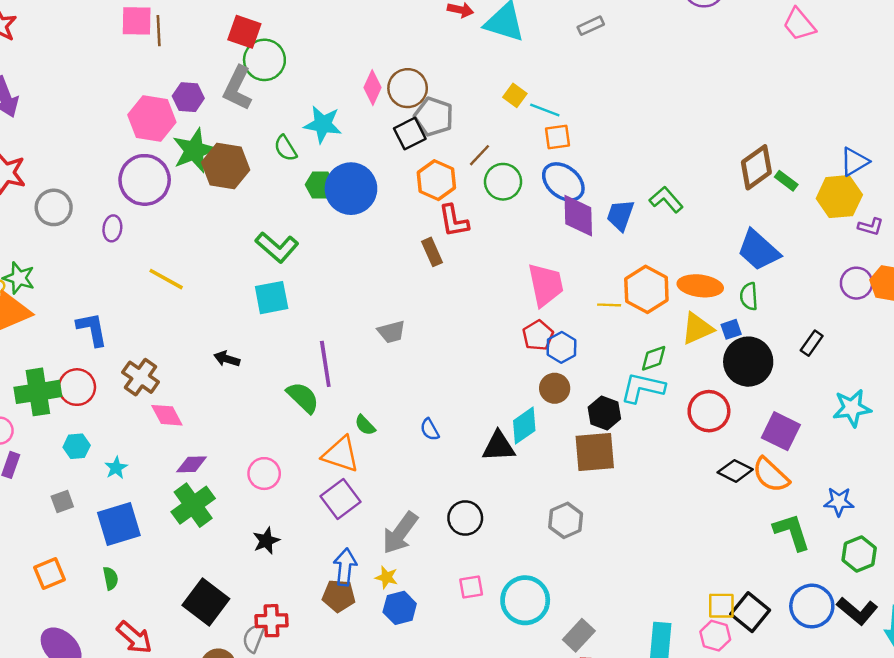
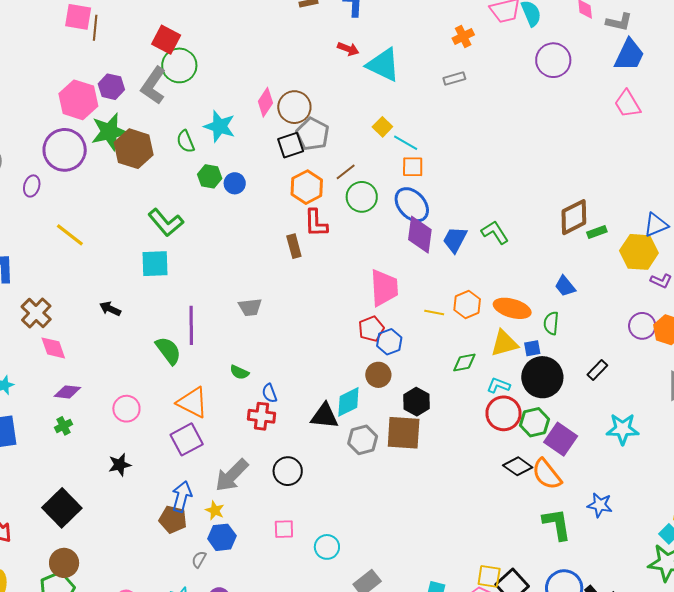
green rectangle: (786, 181) -> (597, 232), turned -66
blue circle: (351, 189) -> (235, 183), size x0.5
blue trapezoid: (759, 250) -> (565, 286), size x0.6
orange hexagon: (646, 289) -> (467, 304), size x0.7
cyan L-shape: (643, 388) -> (498, 385), moved, size x0.6
green semicircle: (365, 425) -> (239, 372), moved, turned -30
green cross: (193, 505) -> (64, 426), size x0.5
gray hexagon: (566, 520) -> (363, 440), moved
green hexagon: (859, 554) -> (535, 422), moved
cyan circle: (525, 600) -> (327, 547), size x0.6
red cross: (271, 621) -> (262, 416), moved
gray semicircle: (254, 638) -> (199, 559), moved, size x0.7

